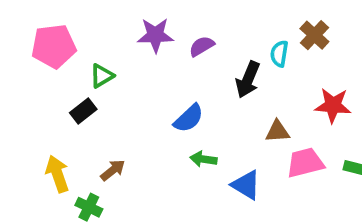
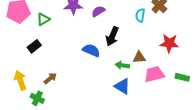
green triangle: (102, 76) -> (43, 19), moved
black arrow: (248, 80) -> (112, 36), moved
blue semicircle: (189, 118) -> (91, 50), turned -114
green arrow: (203, 159) -> (122, 65), moved

